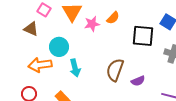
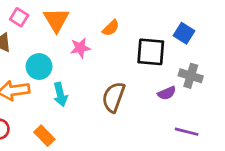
pink star: (92, 24) -> (80, 48), moved
purple semicircle: (138, 81) -> (167, 93), moved

